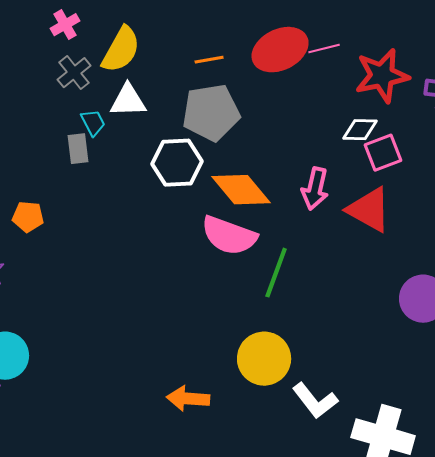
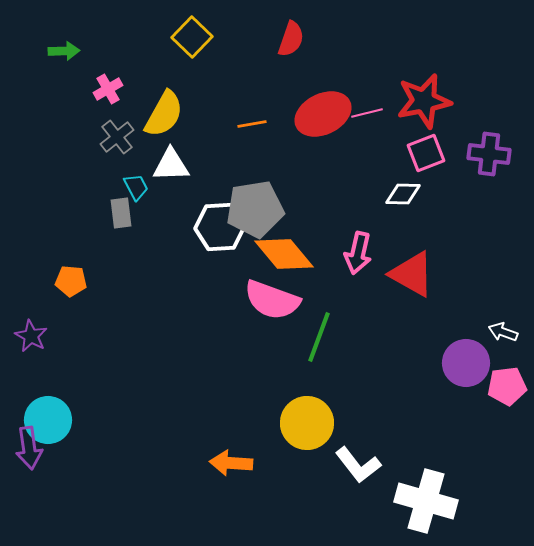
red star: (382, 76) -> (424, 101), moved
gray pentagon: (211, 113) -> (255, 209), moved
pink square: (383, 153) -> (426, 153), moved

